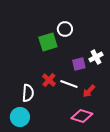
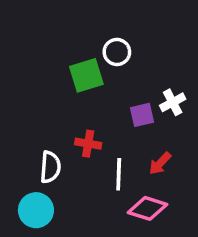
red cross: (49, 80) -> (88, 144), turned -32
white line: (69, 84) -> (119, 174), moved, turned 72

